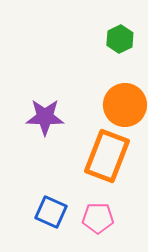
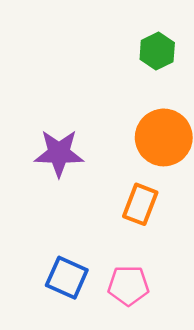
orange rectangle: (107, 156) -> (140, 204), size x0.6

